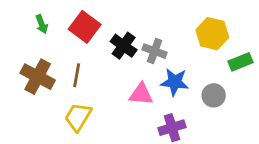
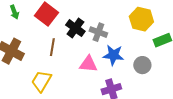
brown line: (77, 75) -> (52, 47), moved

